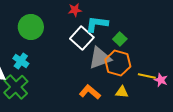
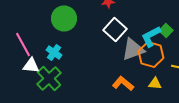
cyan L-shape: (97, 24) -> (151, 36), moved, turned -35
green square: (120, 39) -> (166, 30), moved

